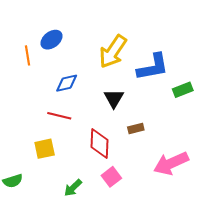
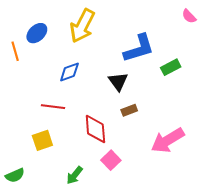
yellow arrow: (113, 52) -> (82, 26), moved
blue diamond: (67, 83) -> (69, 72), moved
black triangle: (114, 98) -> (118, 82), moved

